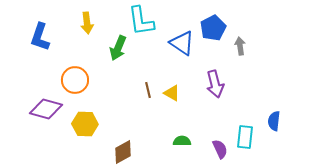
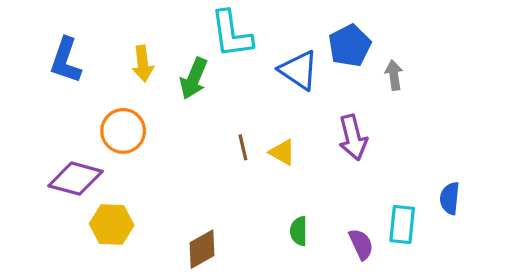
yellow arrow: (87, 23) -> (143, 64), moved
yellow hexagon: (85, 124) -> (112, 224), moved
green semicircle: (182, 141) -> (299, 231), turned -90

